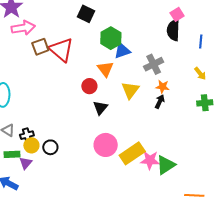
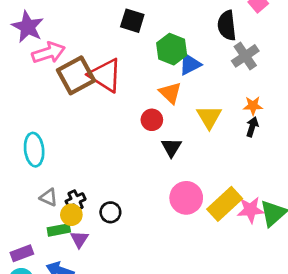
black semicircle: (173, 30) -> (227, 25), moved
brown square: (40, 47) -> (76, 75), size x1.5
gray cross: (154, 64) -> (245, 56), moved
yellow circle: (31, 145) -> (71, 215), moved

